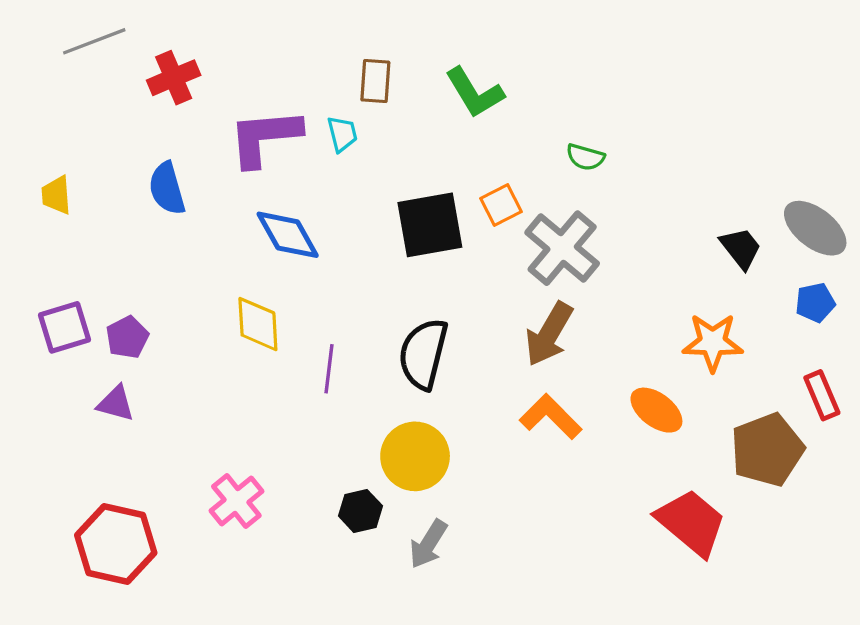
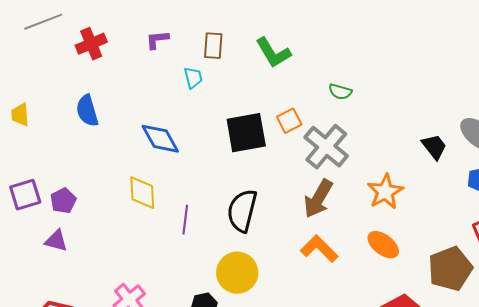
purple L-shape: (265, 137) -> (157, 40), moved, size x0.5
orange star: (713, 342) -> (385, 192), moved, turned -30

